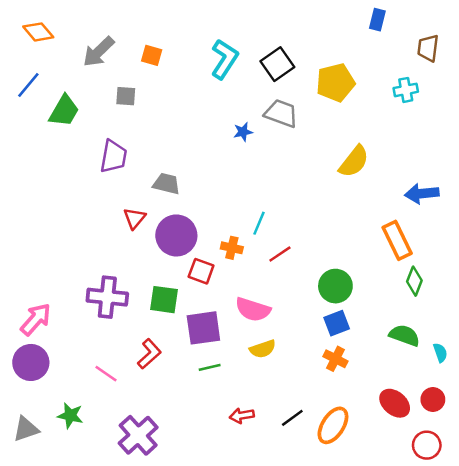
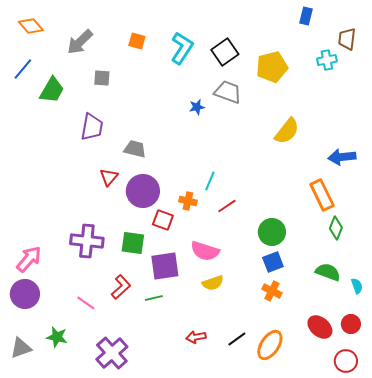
orange square: (152, 55) -> (137, 41), moved
cyan cross: (406, 90) -> (327, 60), moved
green line: (210, 367) -> (154, 298), moved

